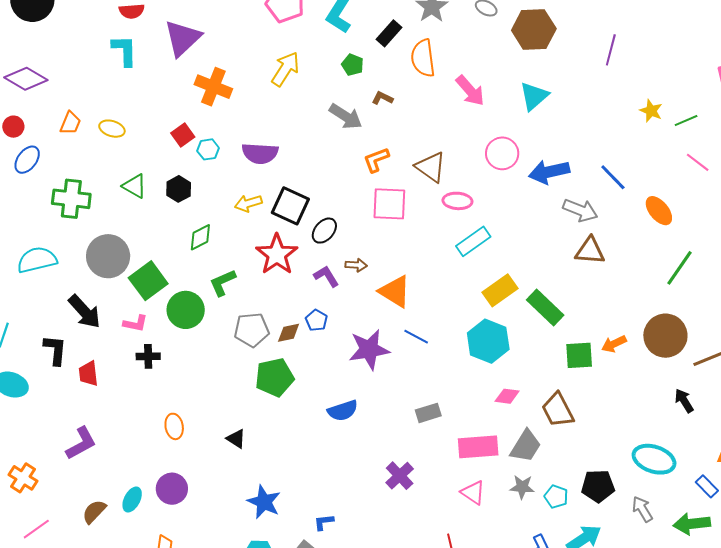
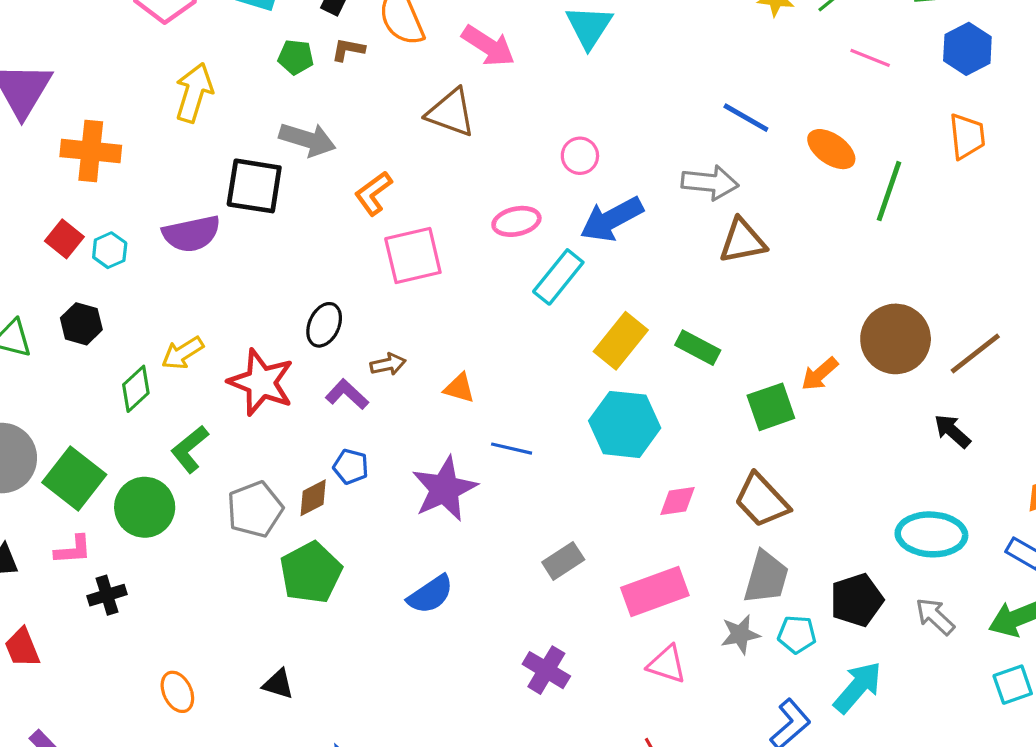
brown L-shape: (382, 98) -> (348, 50), moved
pink circle: (502, 153) -> (580, 156), moved, size x0.7
brown triangle: (431, 167) -> (451, 113), moved
blue arrow: (549, 172) -> (612, 219), moved
yellow arrow: (248, 203) -> (183, 353), moved
black square: (290, 206) -> (254, 186), moved
green line: (680, 268) -> (889, 191), moved
orange triangle: (395, 291) -> (459, 388), size x0.6
green rectangle: (545, 307) -> (698, 348), size x0.7
gray trapezoid: (526, 446) -> (766, 577), moved

